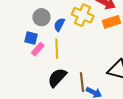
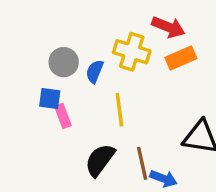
pink rectangle: (38, 49) -> (63, 116), turned -56
yellow line: (57, 49) -> (119, 110), moved

